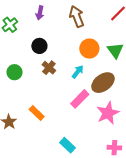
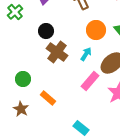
brown cross: (49, 68) -> (57, 52), size x1.5
green circle: (15, 72) -> (23, 79), moved

